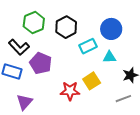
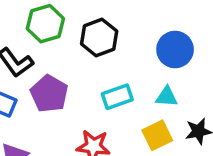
cyan rectangle: (88, 46) -> (117, 97), moved
yellow square: (92, 81) -> (157, 135), moved

